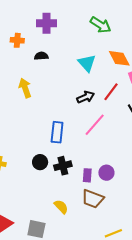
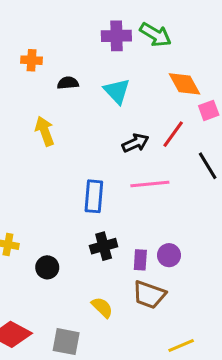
purple cross: (47, 23) -> (116, 36), moved
cyan triangle: (87, 63) -> (117, 91), moved
pink line: (95, 125) -> (150, 184), turned 45
black circle: (40, 162) -> (47, 267), moved

